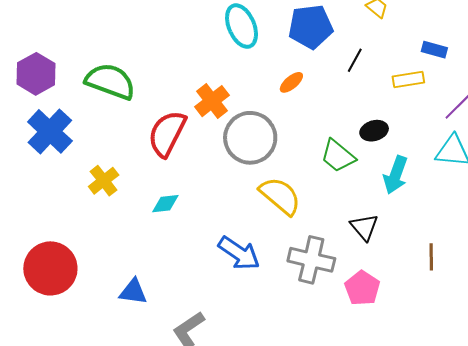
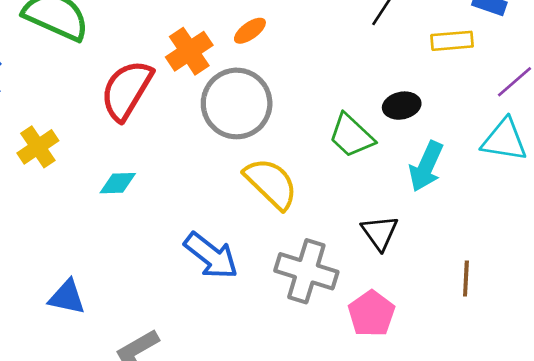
orange ellipse: (291, 82) -> (250, 31), moved

